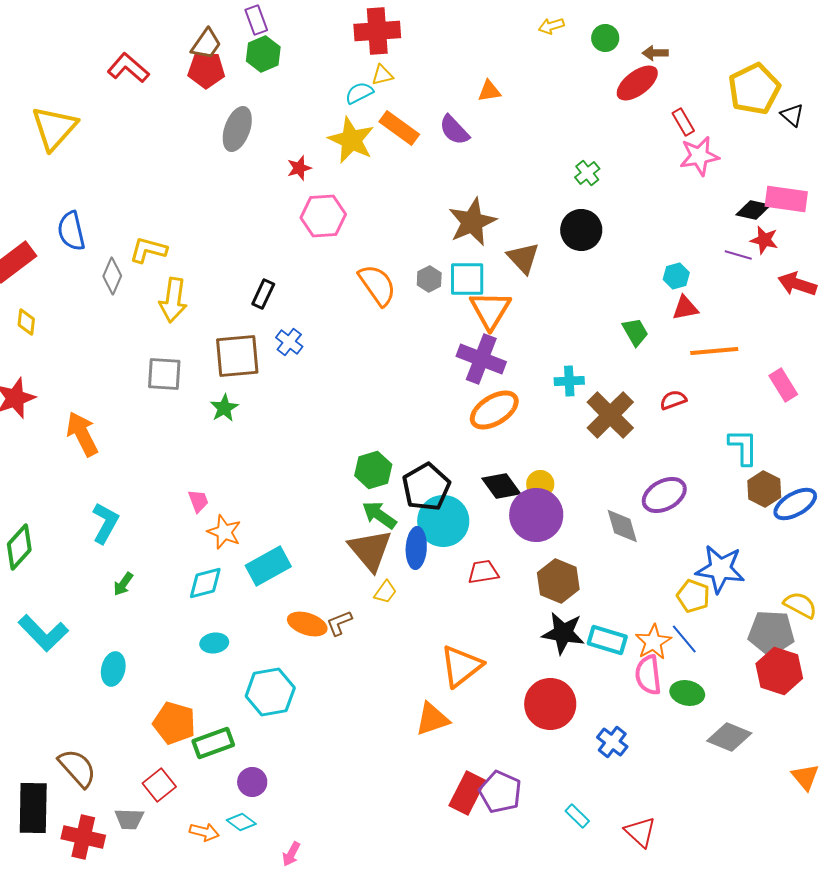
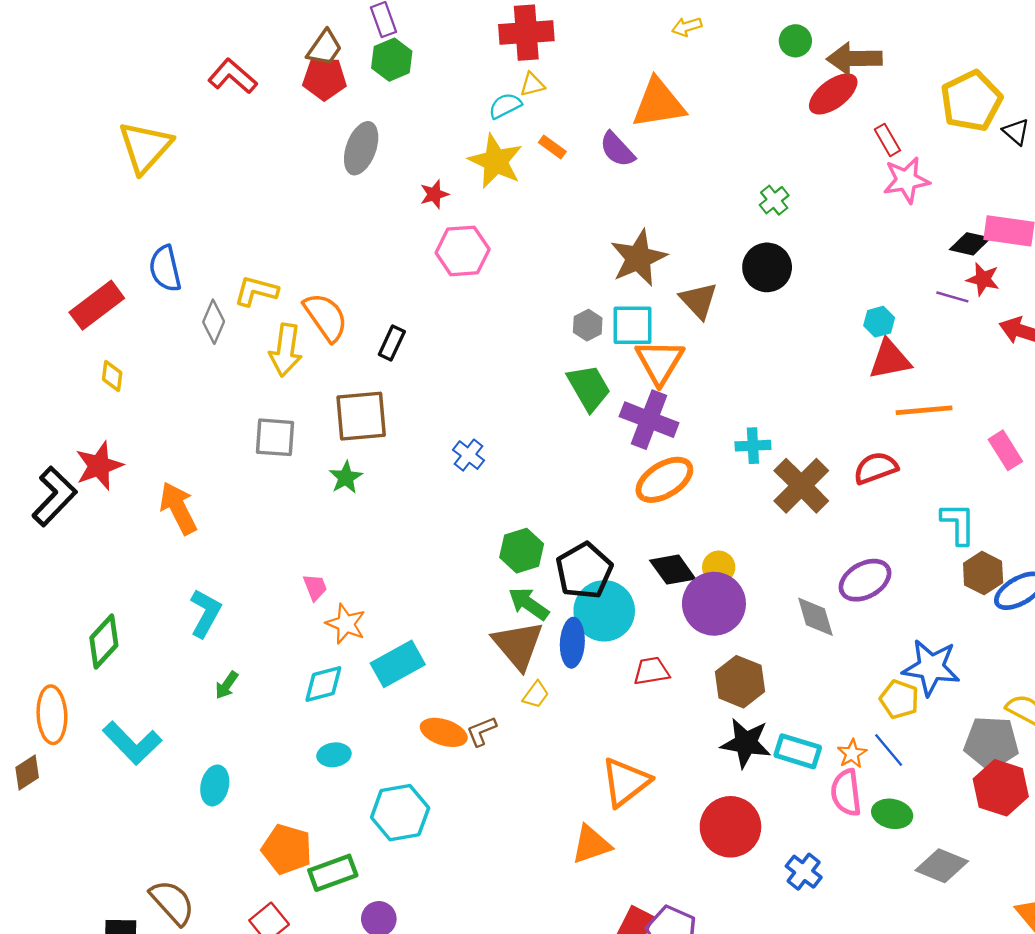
yellow arrow: (551, 26) -> (687, 27), moved
brown arrow: (655, 53) -> (854, 59), size x1.8
orange triangle: (489, 91) -> (658, 103), size x2.0
orange rectangle: (399, 128) -> (552, 147), size x0.6
orange semicircle: (377, 285) -> (326, 317), moved
red triangle: (685, 308) -> (890, 359), size x1.4
green trapezoid: (635, 332) -> (589, 388), moved, size x1.4
blue cross: (289, 342) -> (469, 455), moved
red semicircle: (673, 400) -> (876, 468), size x1.4
orange star: (653, 642) -> (852, 754), size x0.7

